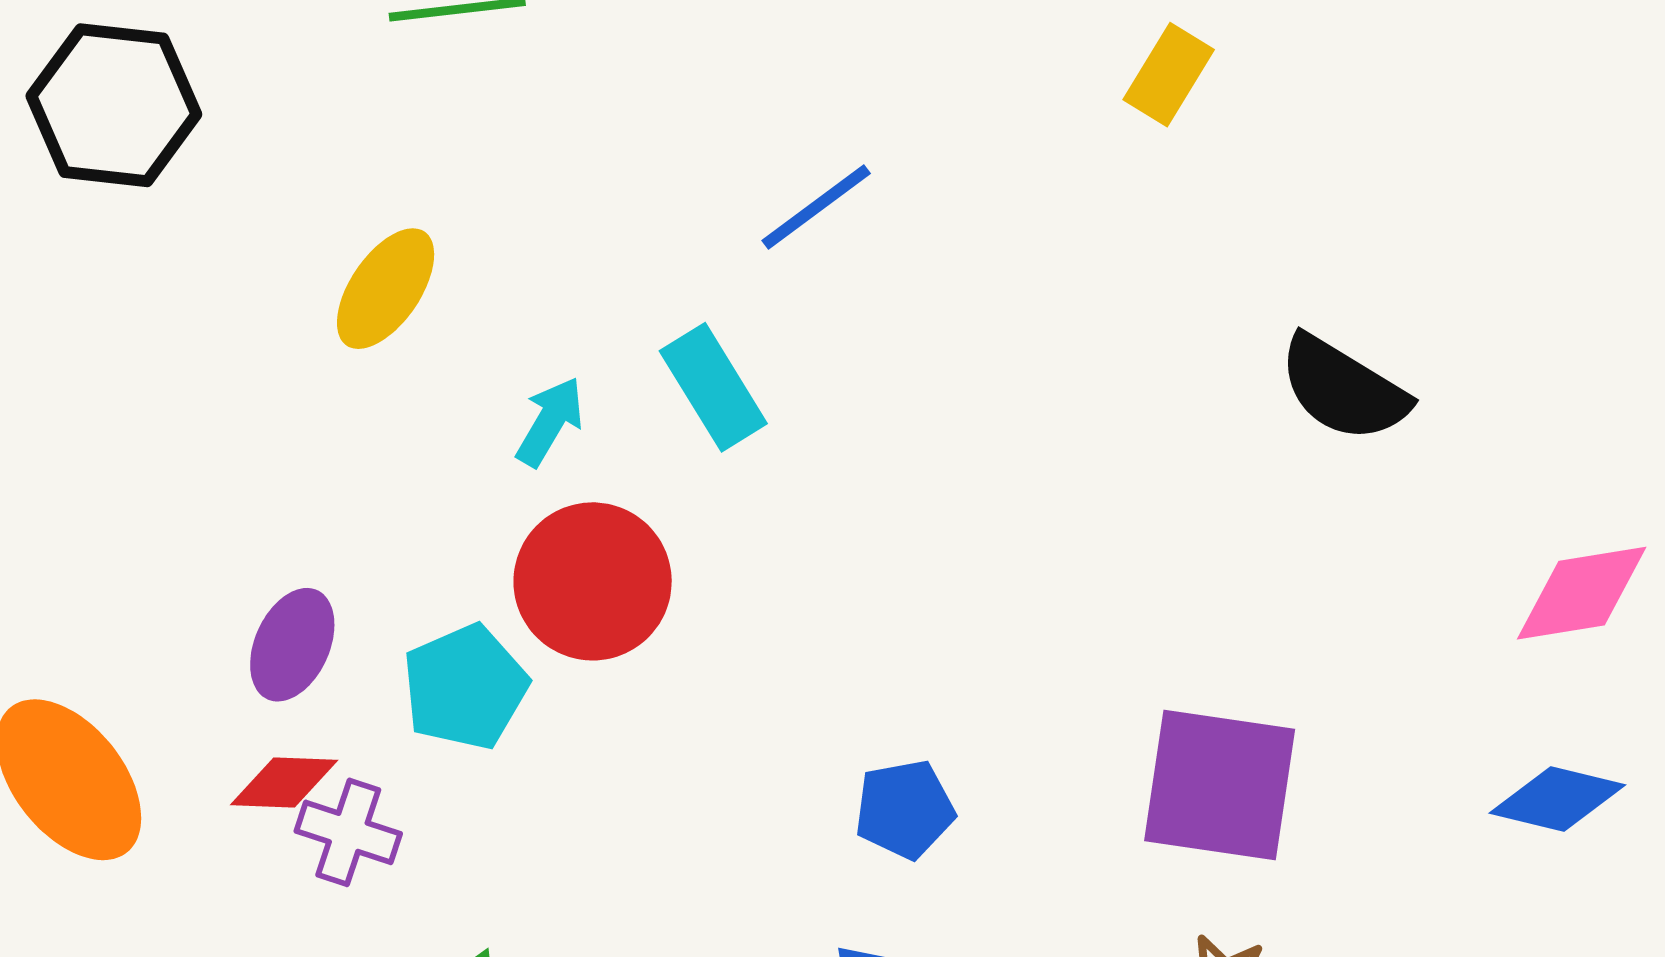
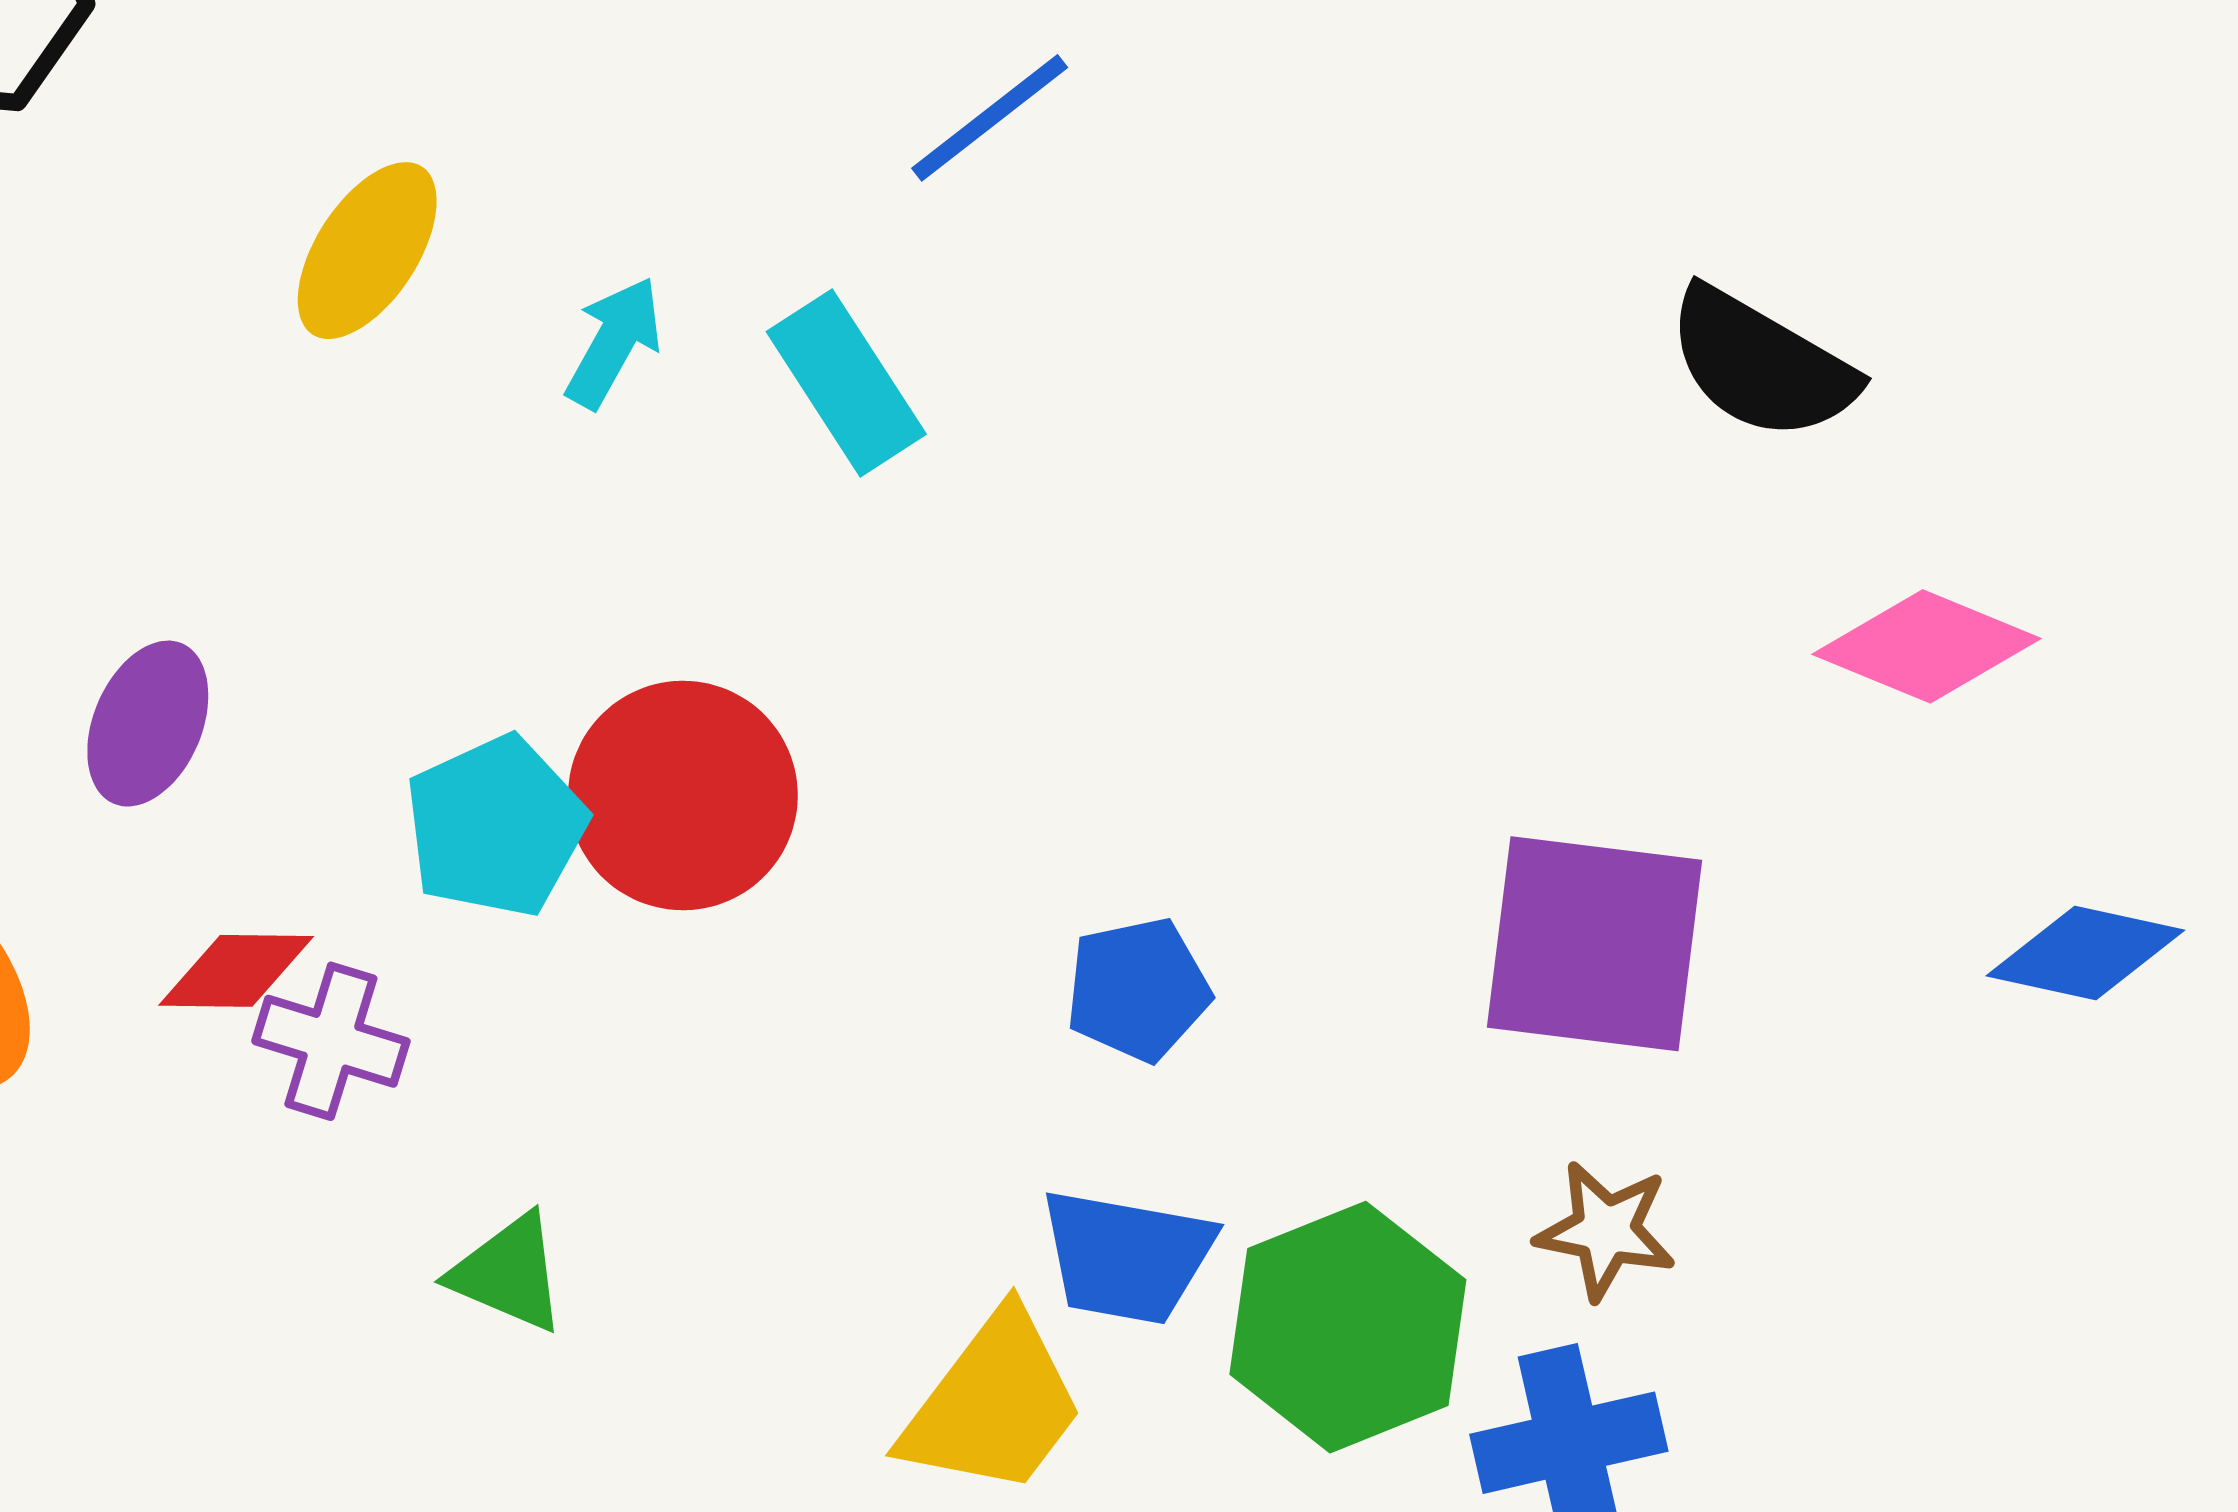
cyan arrow: (550, 422) -> (614, 342), moved
red circle: (593, 581) -> (683, 795), moved
pink diamond: (1582, 593) -> (1927, 646), moved, turned 33
purple ellipse: (292, 645) -> (148, 724), moved

